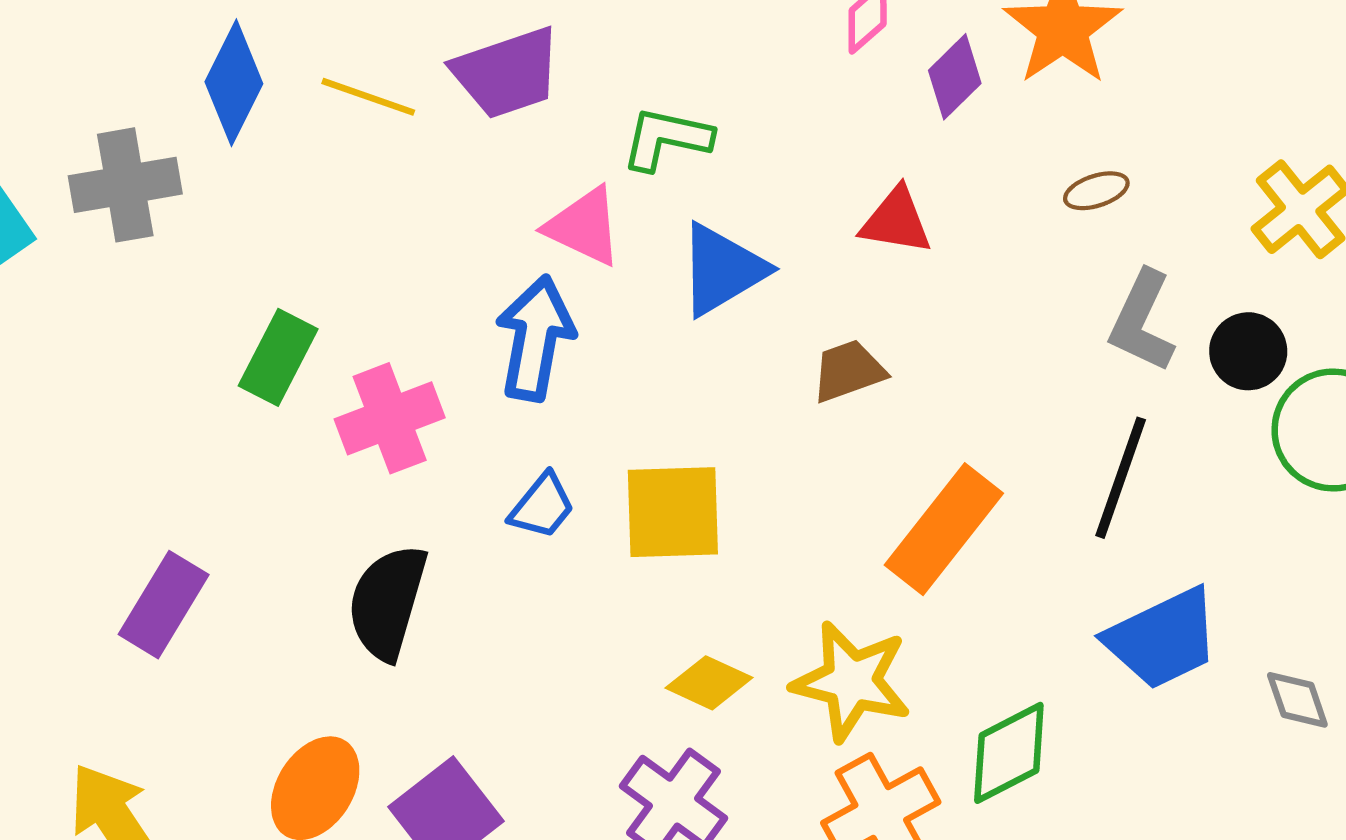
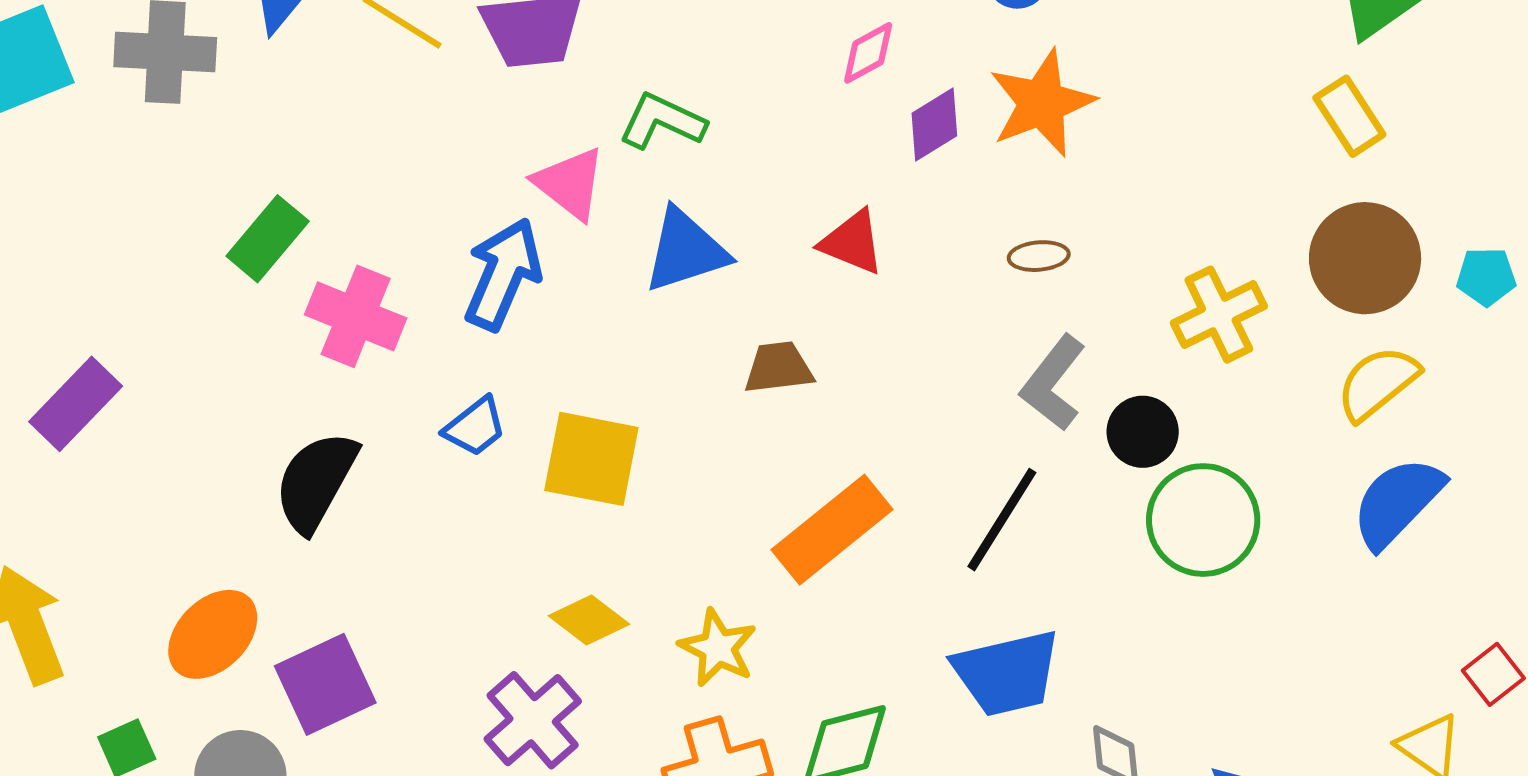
pink cross: (390, 418) -> (356, 316), turned 30
purple rectangle: (164, 605) -> (76, 404), moved
yellow star: (851, 681) -> (718, 648), size x0.7

